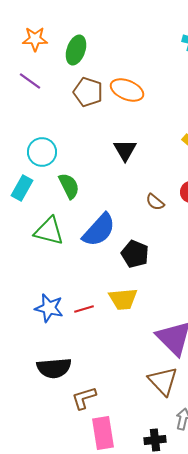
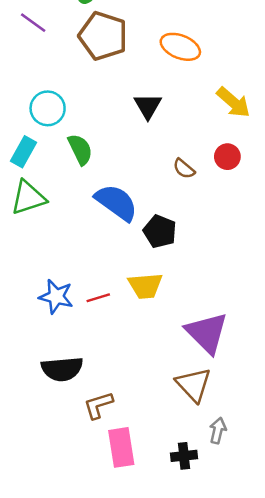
orange ellipse: (127, 90) -> (180, 47), moved
brown pentagon: (88, 92) -> (103, 36), size x1.4
blue semicircle: (99, 230) -> (116, 202), turned -96
green triangle: (49, 231) -> (28, 198), moved, turned -32

